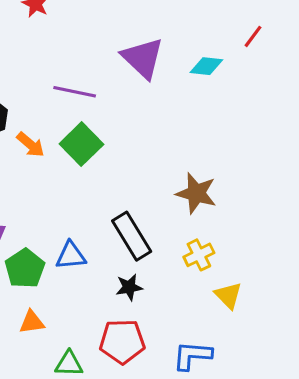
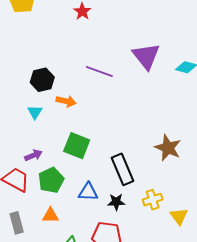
green square: (81, 144) -> (77, 146), moved, turned -32
orange arrow: (31, 145) -> (66, 101), turned -36
yellow cross: (199, 255) -> (153, 200), moved
blue triangle: (71, 256) -> (88, 192), moved

